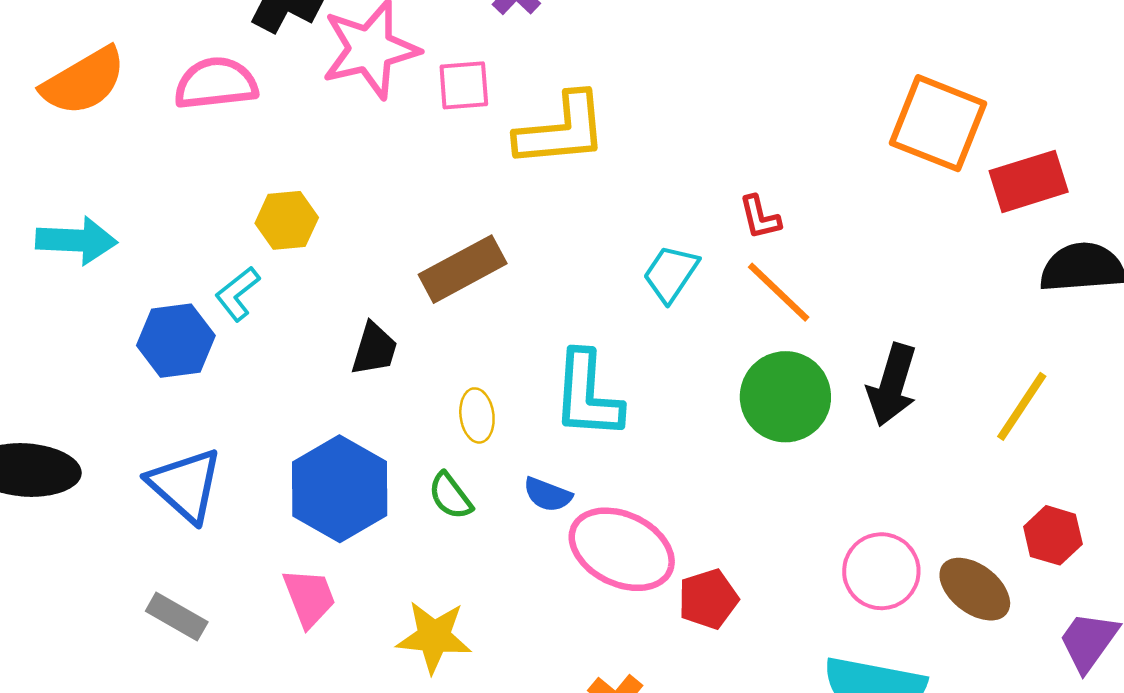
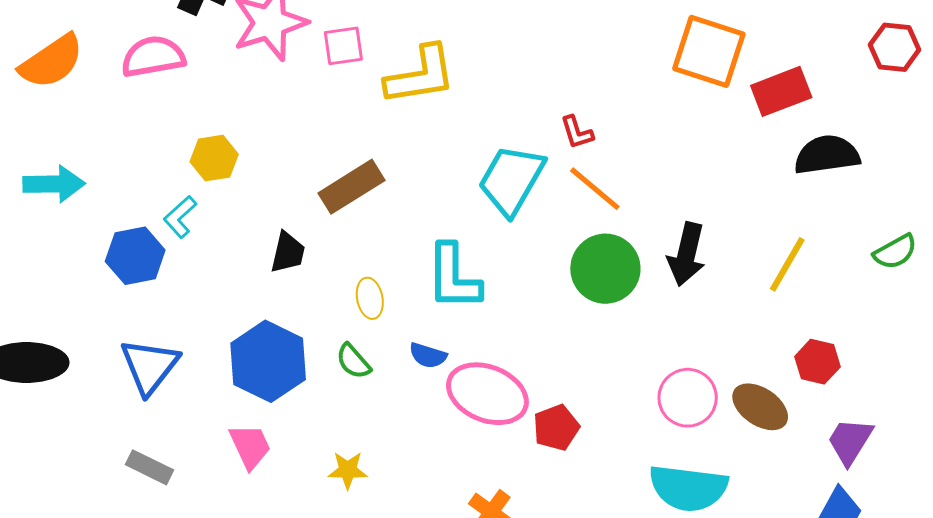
cyan trapezoid: (671, 274) -> (511, 180), size x1.6
blue triangle: (185, 485) -> (150, 366), turned 30
yellow star: (434, 637) -> (348, 470), size x0.7

